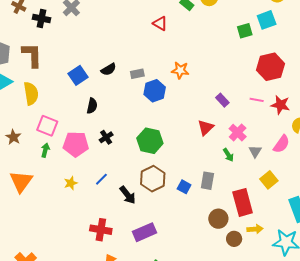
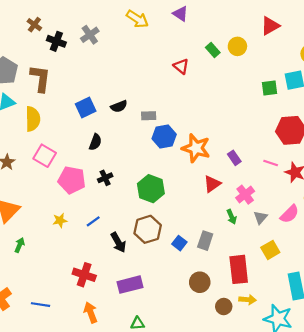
orange star: (180, 70) -> (196, 148), moved, size x1.5
green arrow: (45, 150) -> (20, 245), moved
brown circle: (218, 219) -> (200, 282), moved

